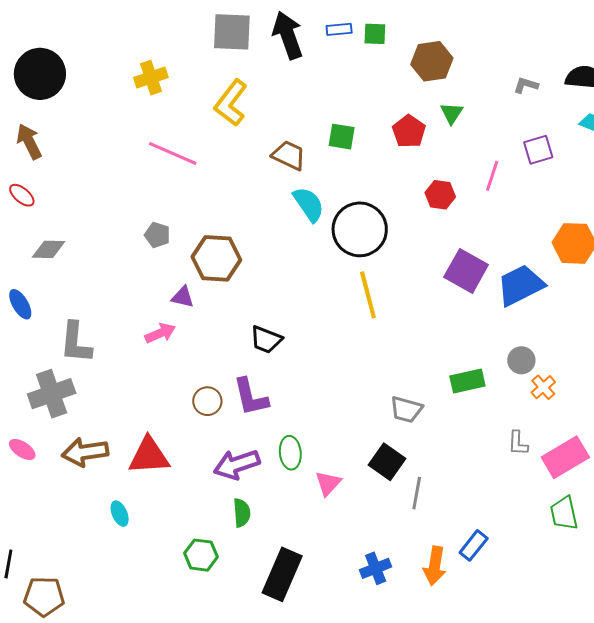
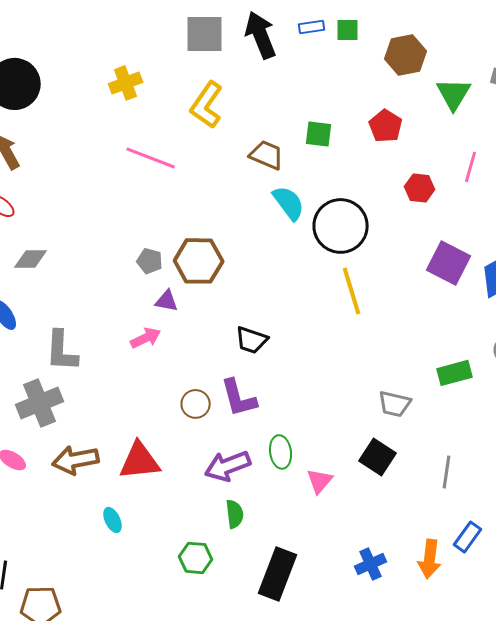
green triangle: (452, 113) -> (454, 94), moved, size x1.5
gray pentagon: (157, 235) -> (150, 261), moved
gray line: (417, 493) -> (447, 472), moved

